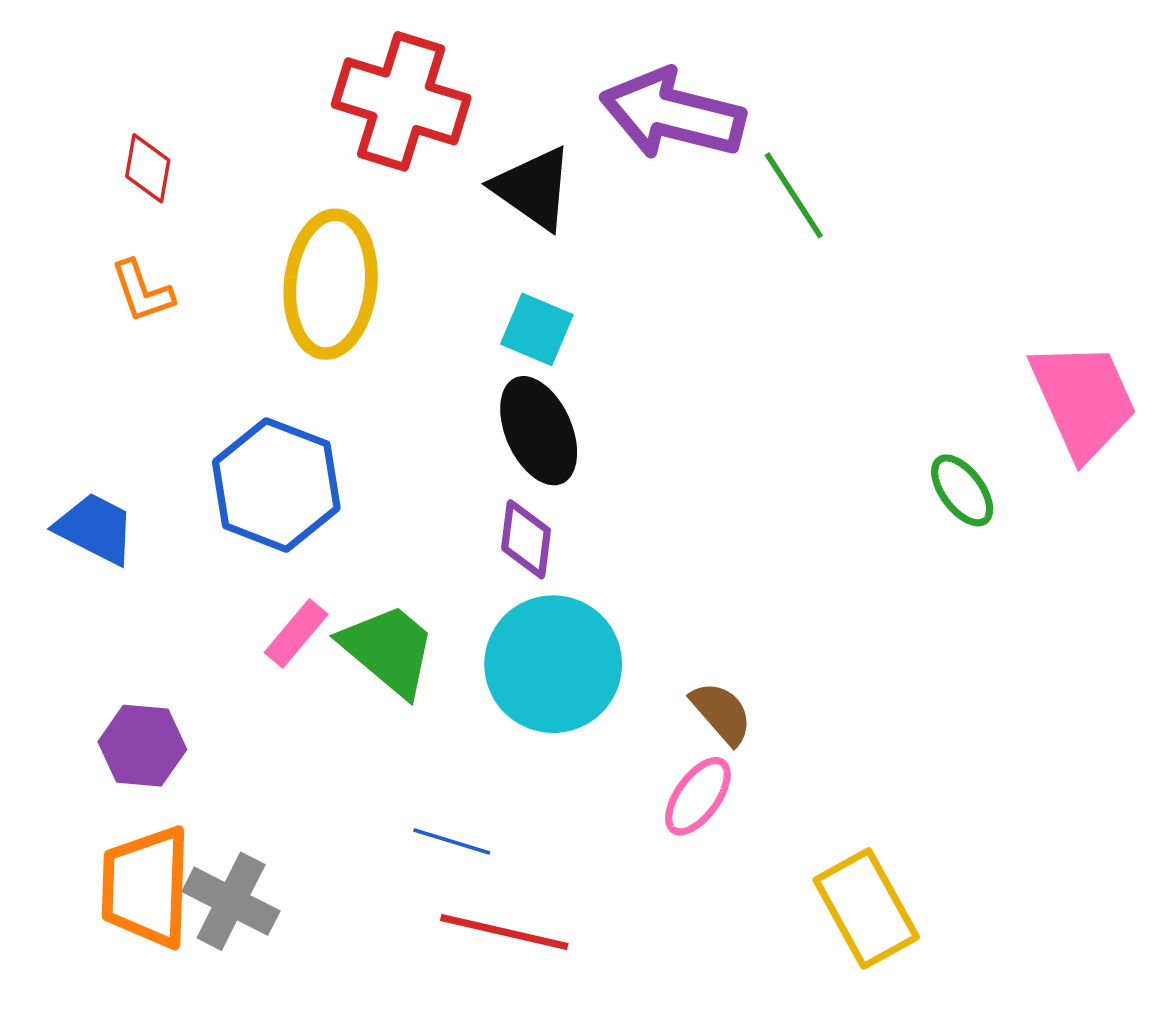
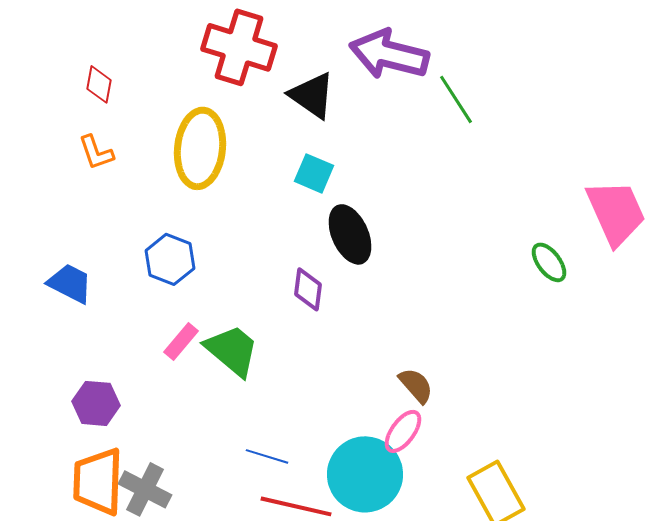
black ellipse: (539, 431) -> (350, 234), moved
blue hexagon: (276, 485) -> (170, 259), size x0.7
cyan circle: (553, 664) -> (365, 474), moved

